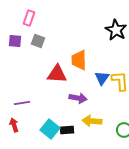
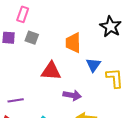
orange trapezoid: (79, 60) -> (73, 43), moved
blue triangle: (102, 78) -> (93, 65), moved

